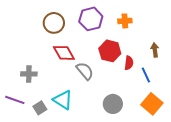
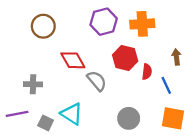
orange cross: (125, 21) -> (142, 24), size x1.5
brown circle: (54, 23) -> (43, 26), moved
purple line: (15, 100) -> (17, 114), turned -30
orange square: (152, 104) -> (173, 118), turned -30
gray square: (40, 108) -> (46, 123), turned -32

